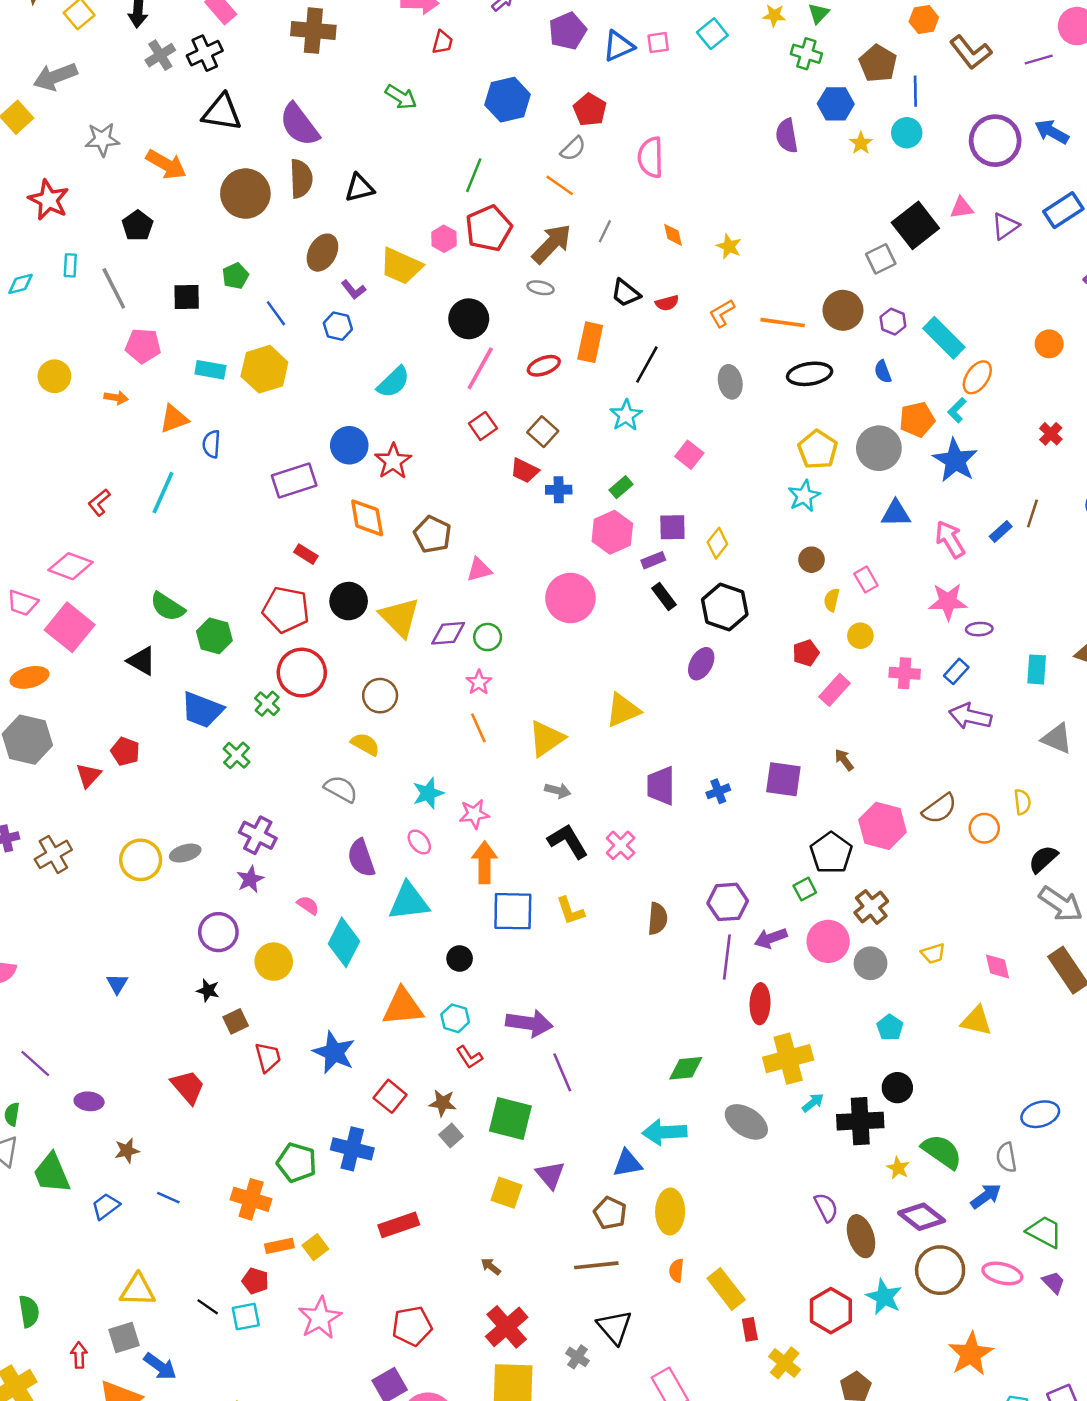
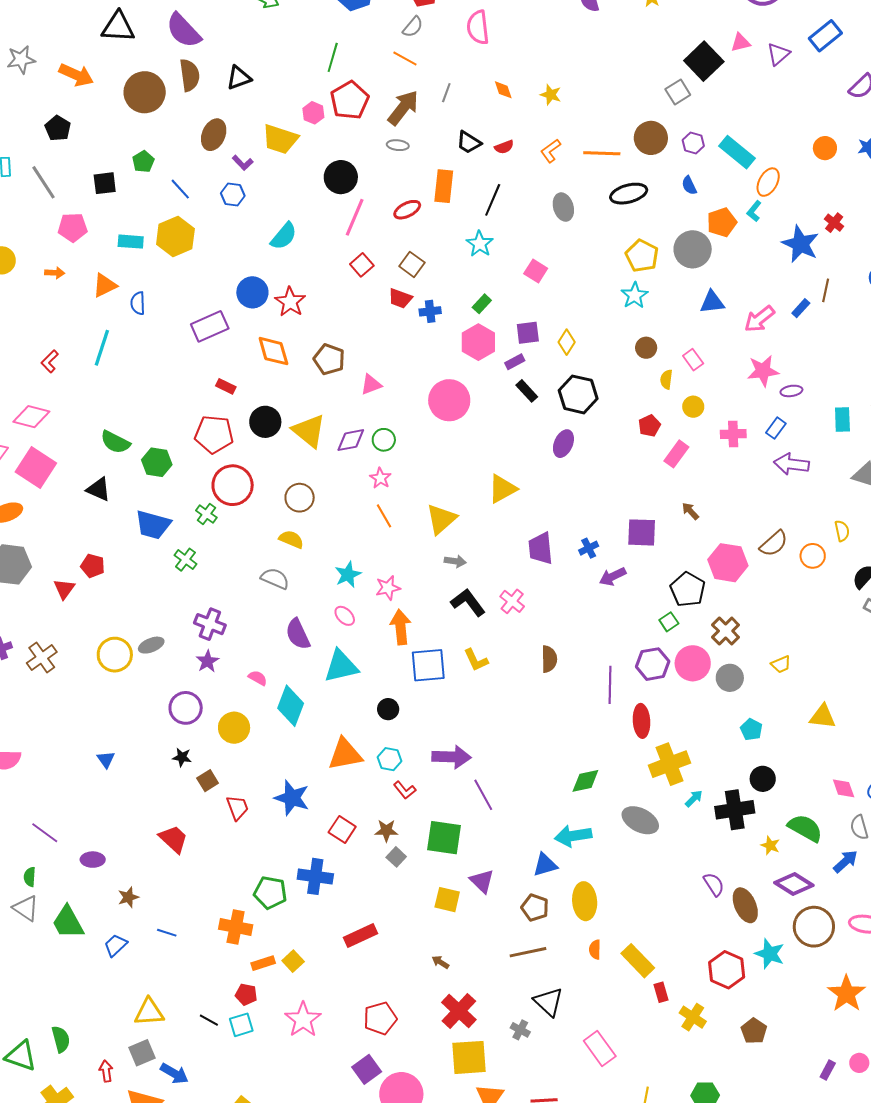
blue star: (955, 460) -> (800, 244), moved
pink arrow: (950, 539) -> (759, 319), turned -92
purple hexagon: (728, 902) -> (653, 664), moved
purple arrow: (771, 938) -> (613, 577), moved
pink diamond: (997, 966) -> (844, 788), moved

